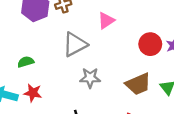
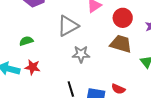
red circle: (150, 44) -> (123, 18), moved
brown trapezoid: (138, 84) -> (121, 44), moved, turned -140

